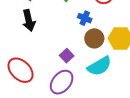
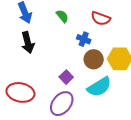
red ellipse: (21, 70) -> (20, 92), turned -32

